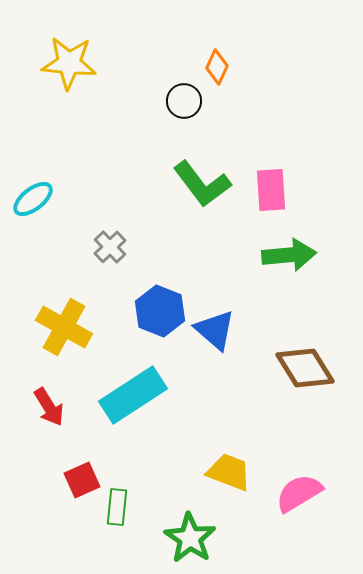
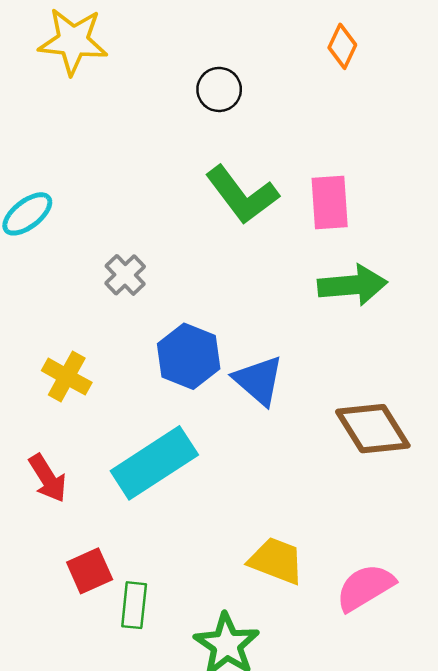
orange diamond: (217, 67) -> (342, 46), moved
yellow cross: (64, 327) -> (67, 377), size x0.7

